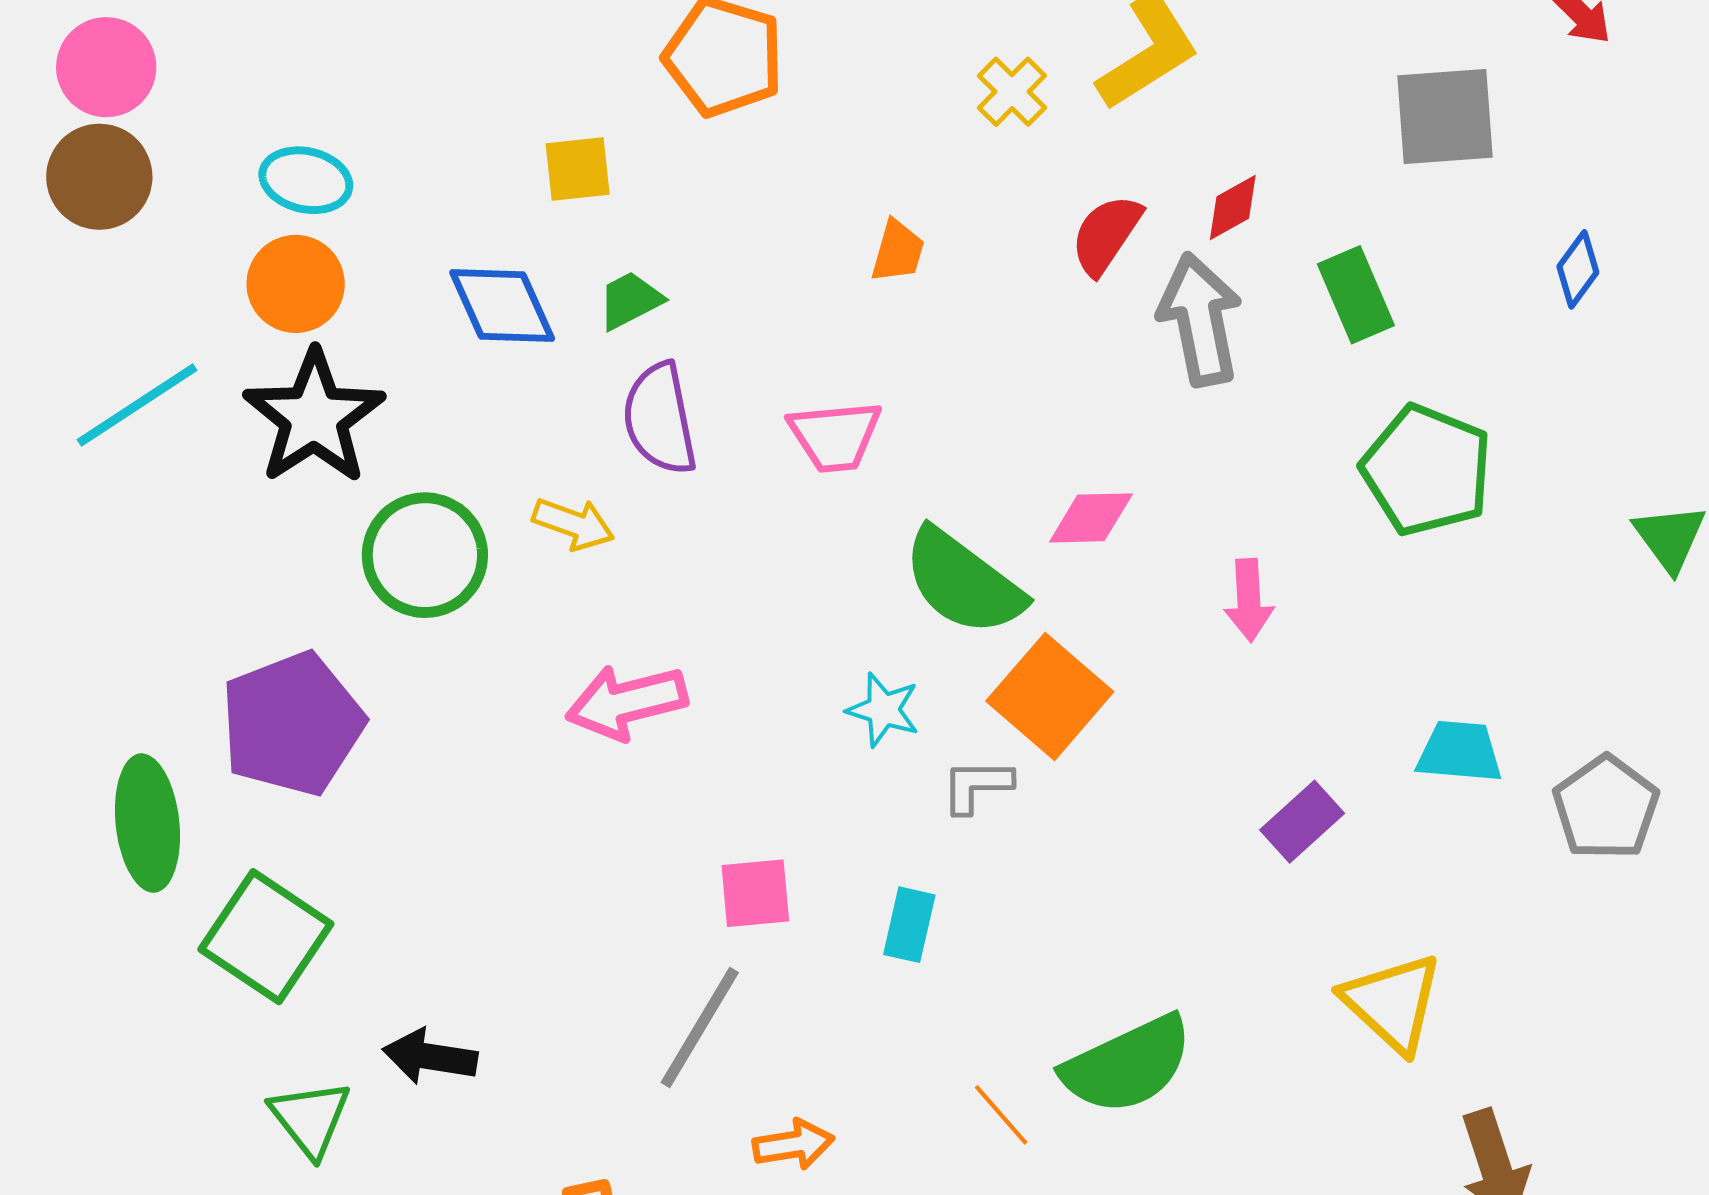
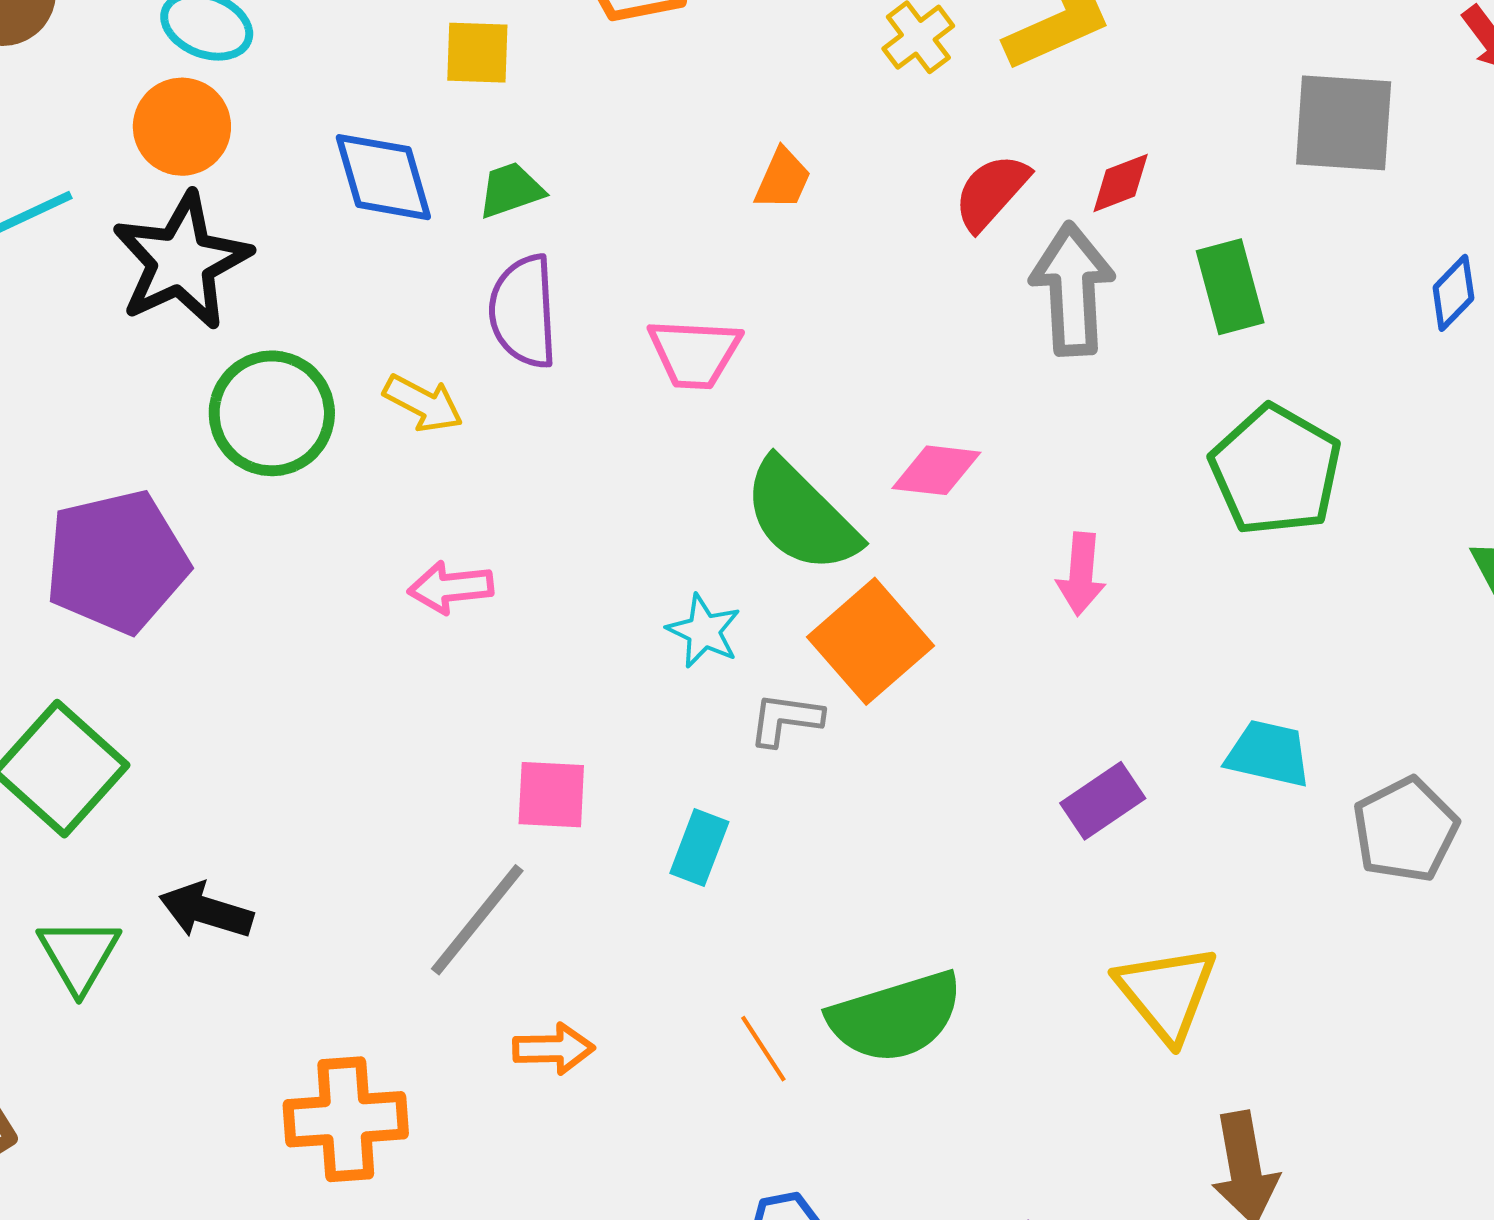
pink arrow: (626, 702) -> (451, 587), size x0.7

